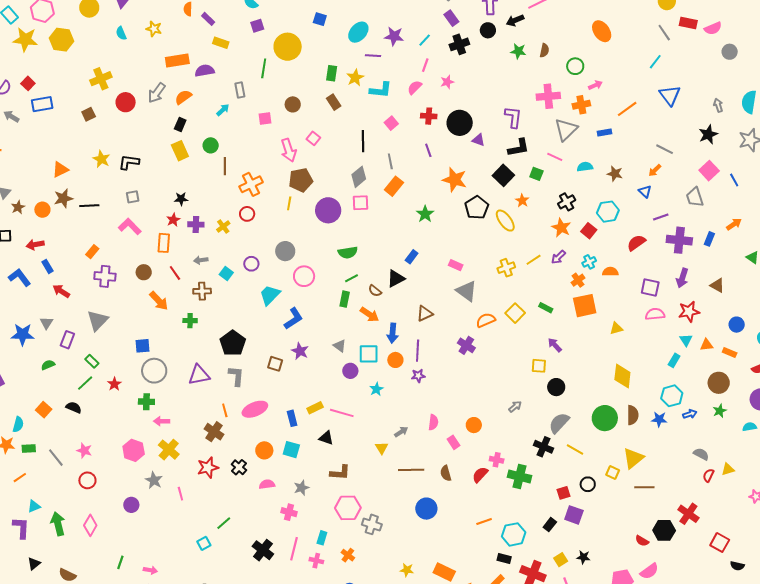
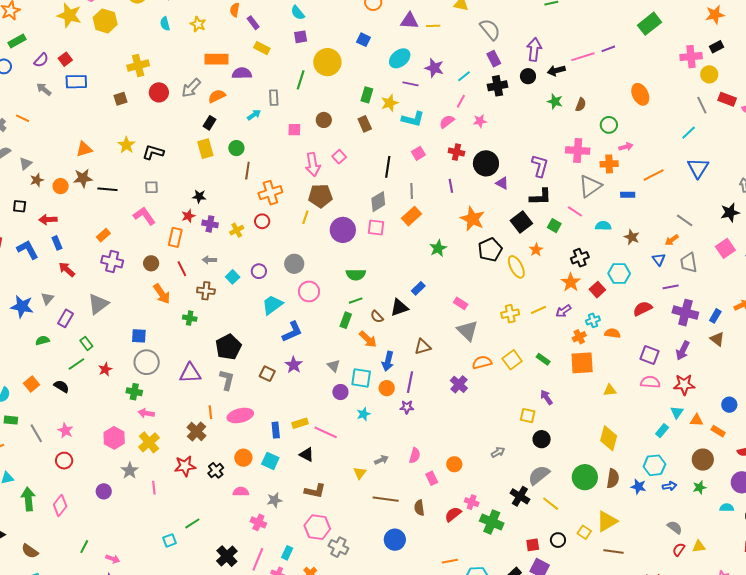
gray trapezoid: (695, 197) -> (689, 263), moved
brown triangle: (717, 285) -> (717, 339), moved

